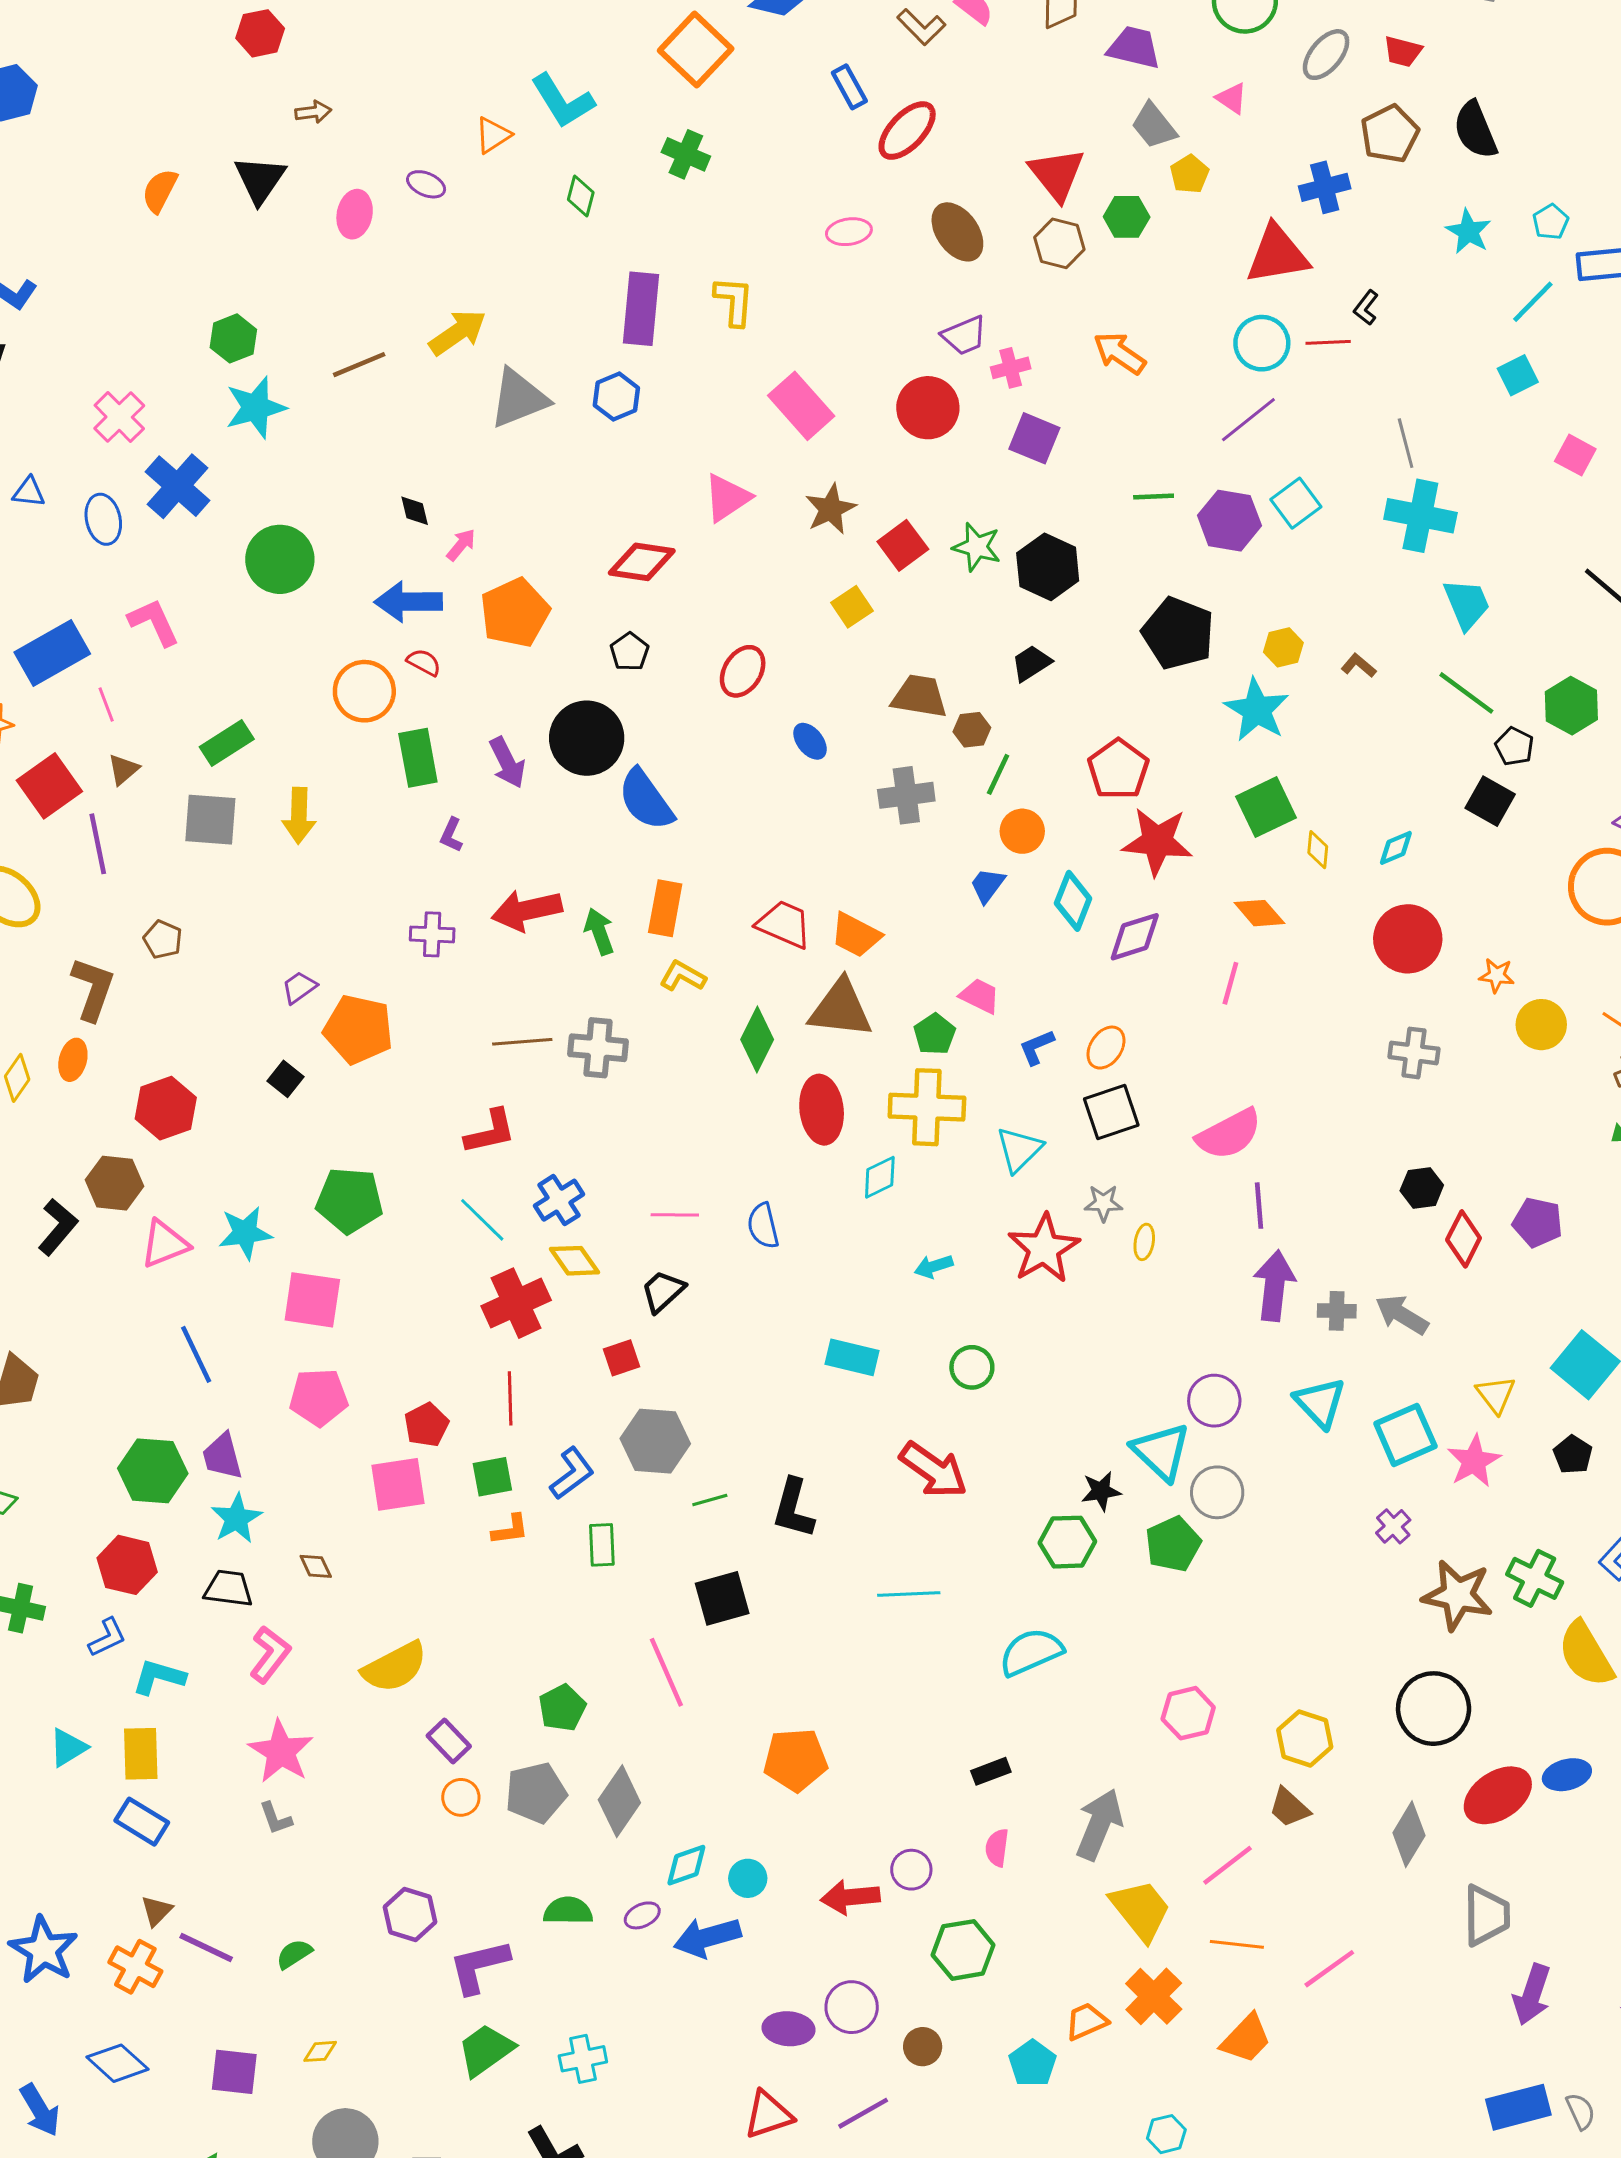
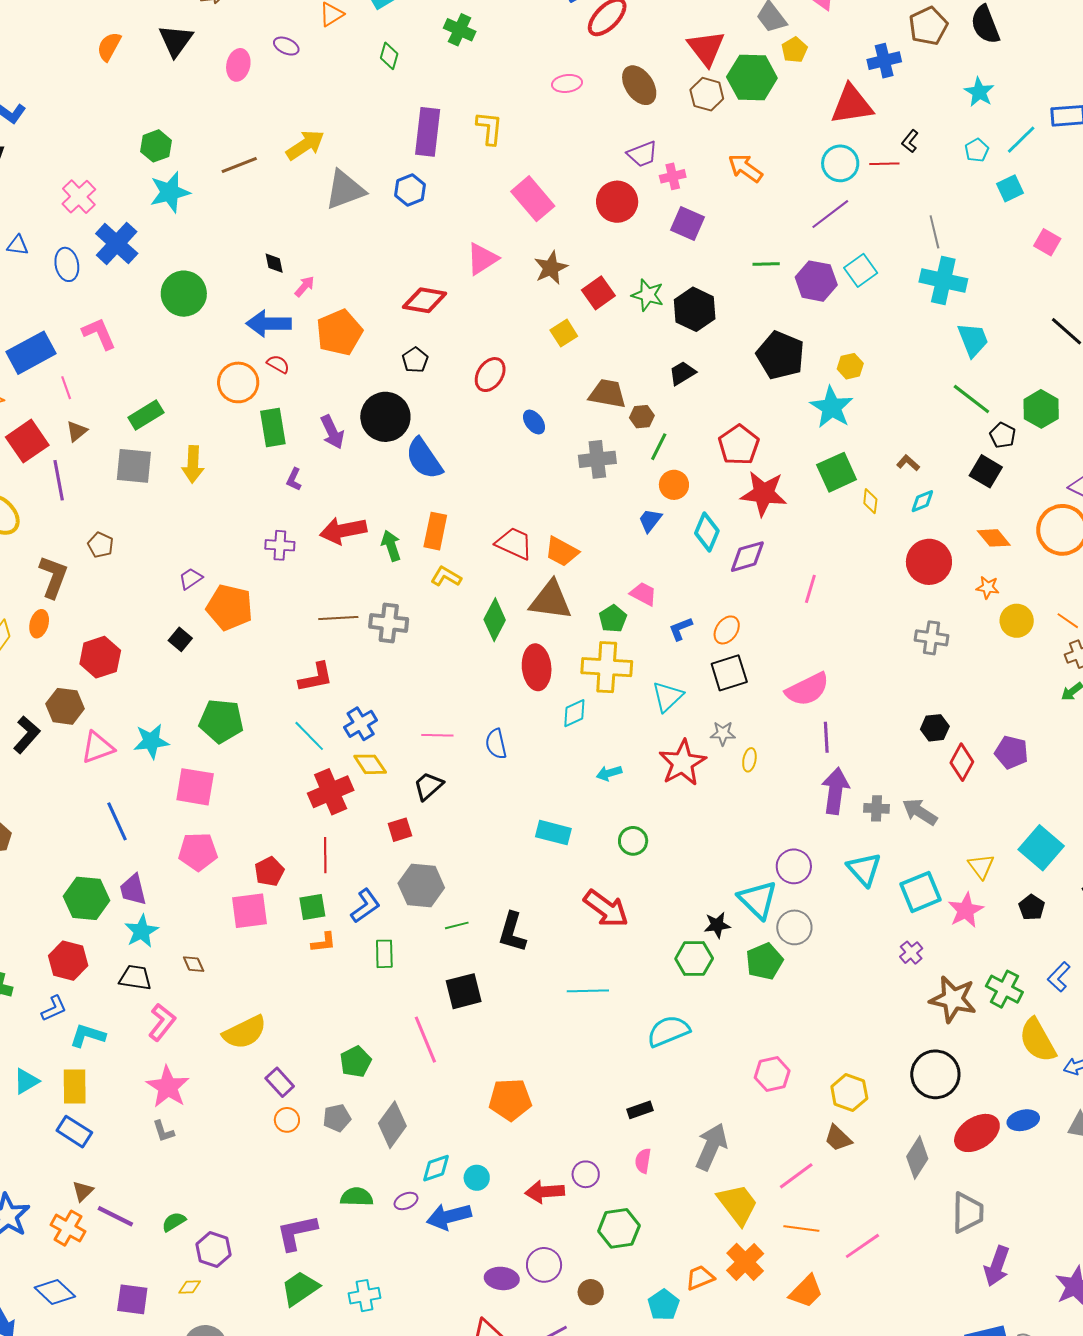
green hexagon: (1127, 217) -> (752, 77), size x1.6
cyan pentagon: (1551, 222) -> (977, 150), moved
brown L-shape: (1359, 665) -> (908, 463), moved
orange diamond: (1259, 913) -> (994, 538), moved
gray pentagon: (536, 1793) -> (337, 1118), size x0.7
purple hexagon: (410, 1915) -> (214, 1249), moved

